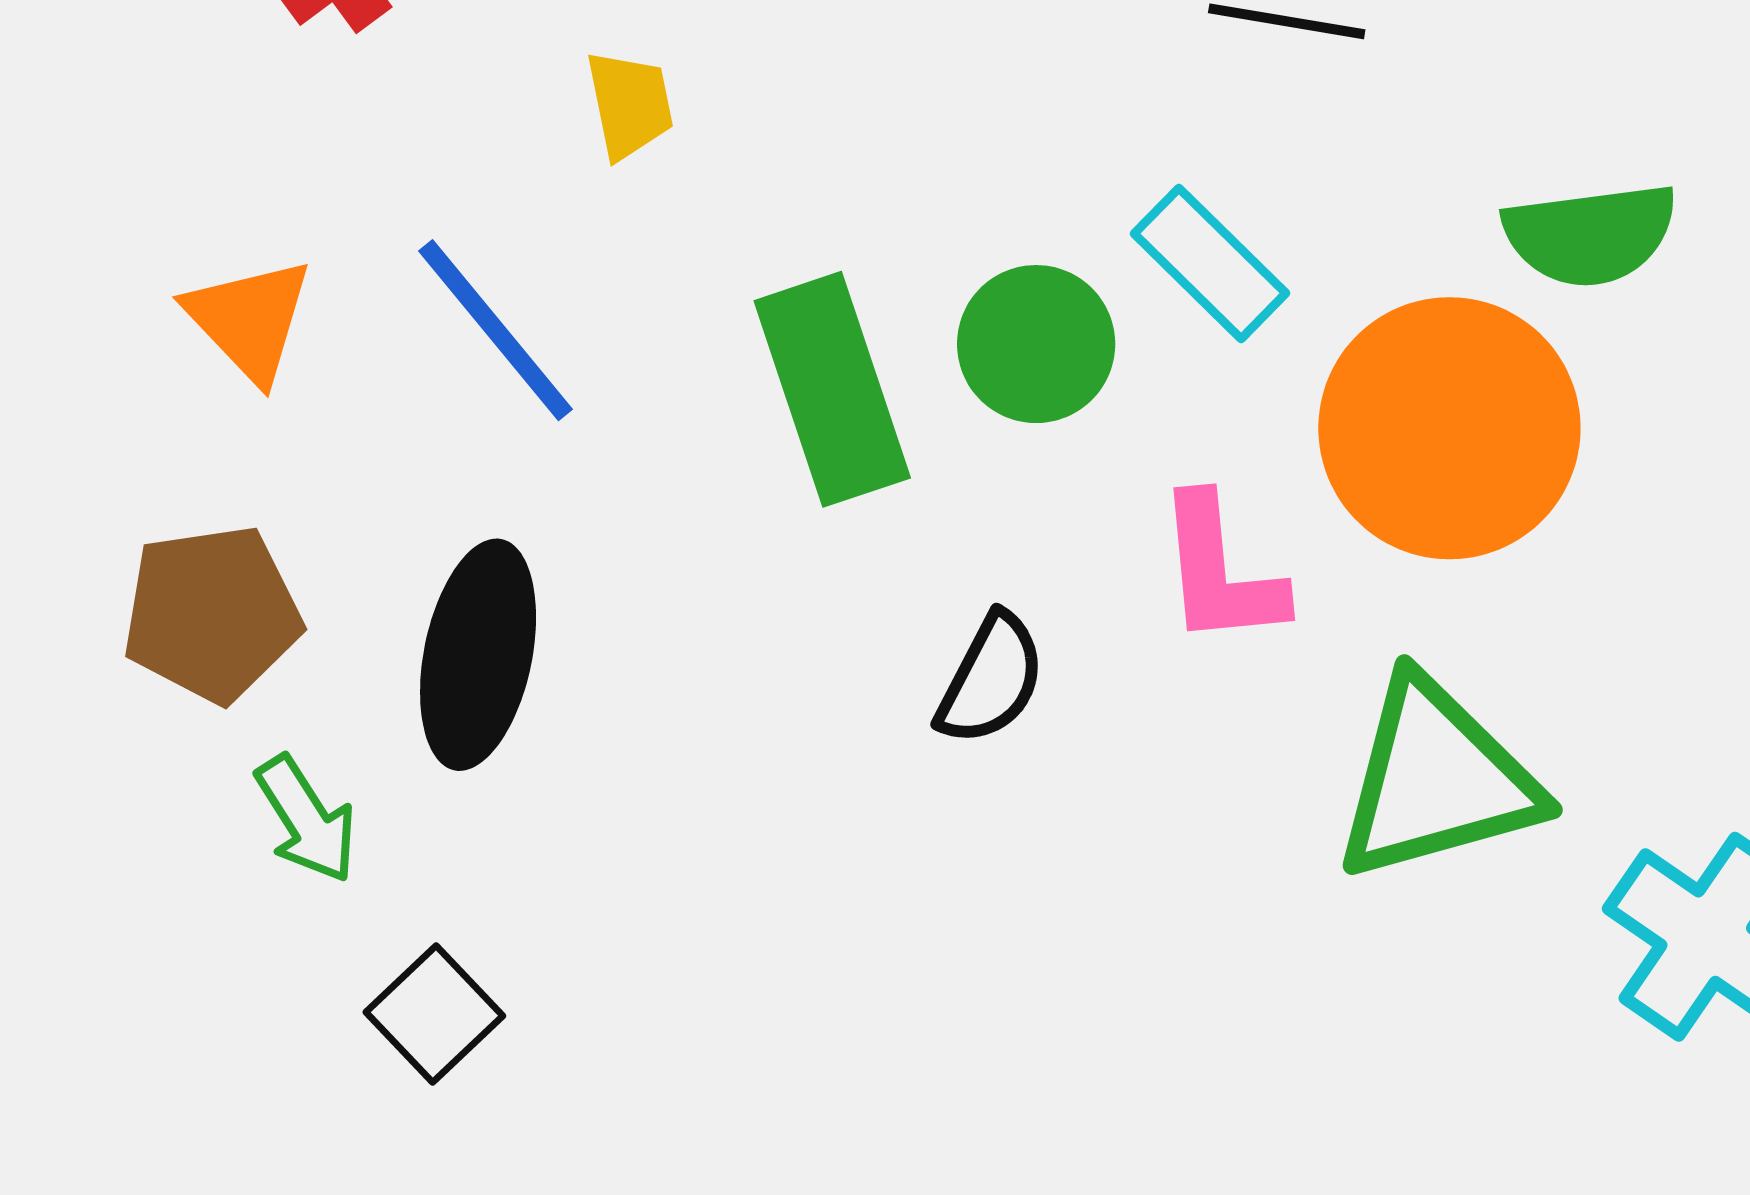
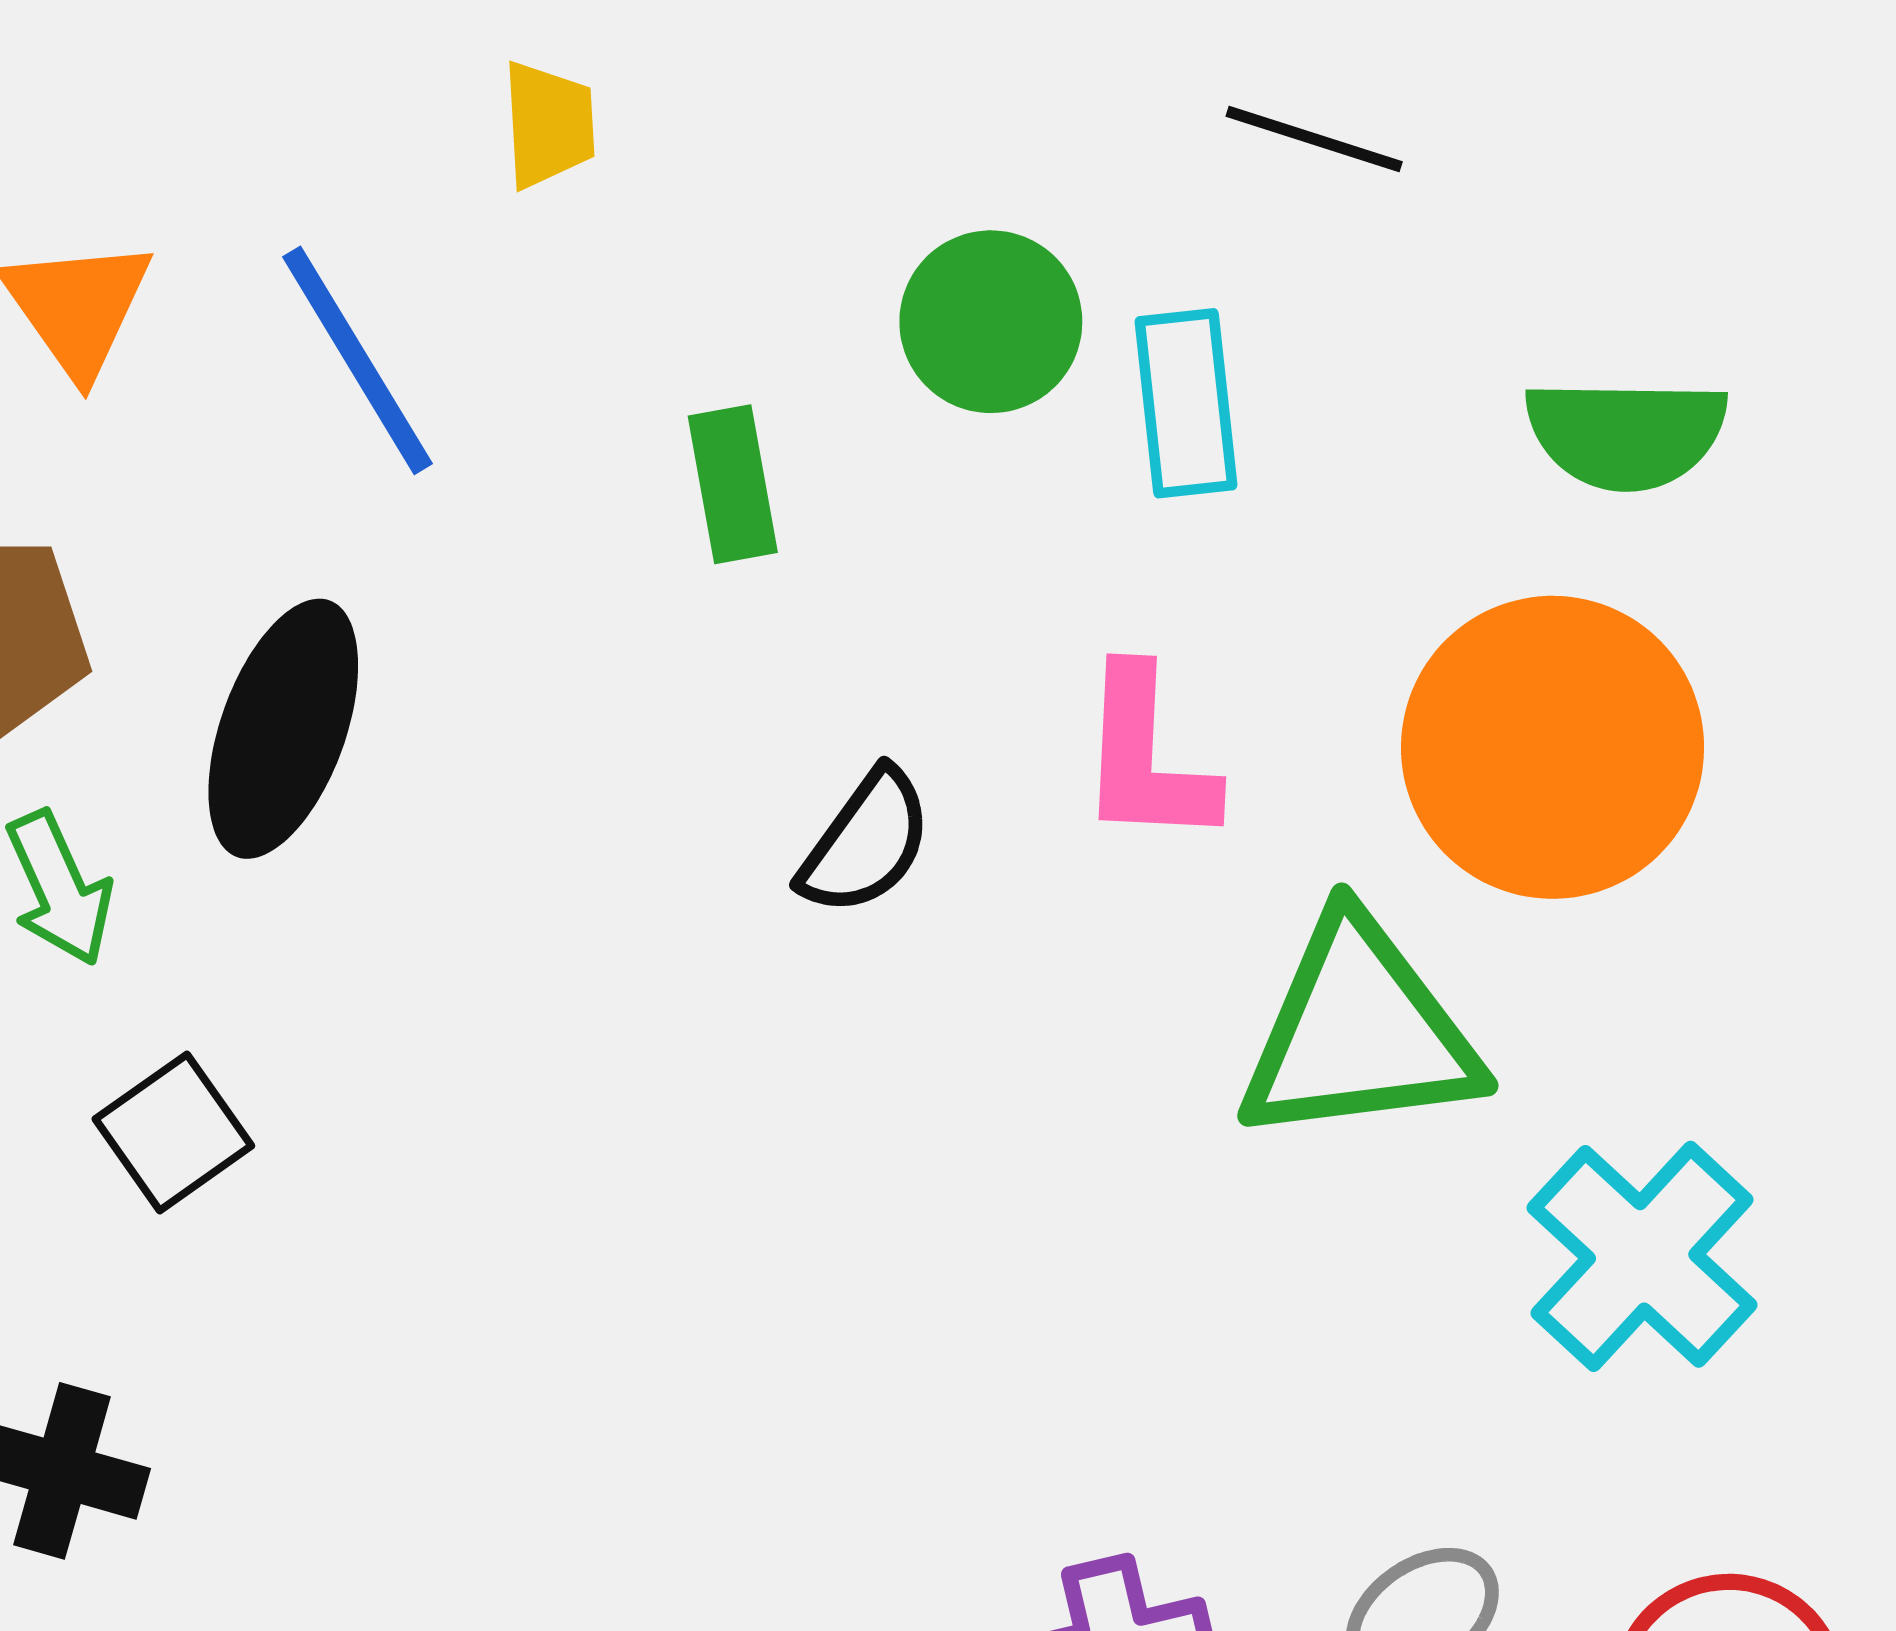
cyan rectangle: (1210, 263) -> (1186, 403), turned 31
green circle: (1036, 344) -> (991, 322), moved
green rectangle: (832, 389) -> (733, 484), size x0.6
orange circle: (1449, 428) -> (1553, 747), moved

